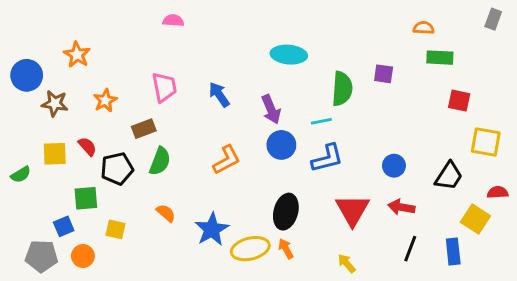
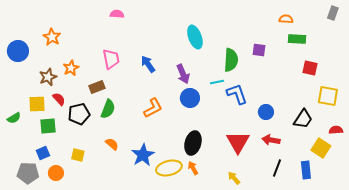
cyan ellipse: (289, 55) -> (195, 37), turned 65
brown star: (55, 103) -> (48, 77), moved, turned -30
blue L-shape: (327, 158) -> (237, 94), moved, turned -95
green square: (86, 198) -> (48, 126), moved

